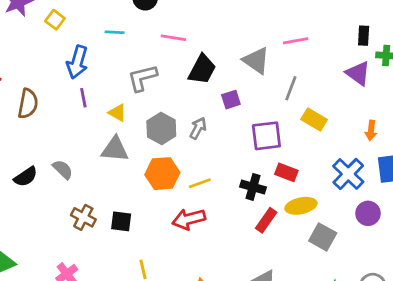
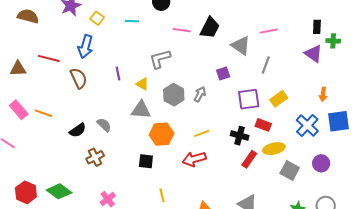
cyan line: (115, 32) -> (132, 21), moved
blue arrow: (77, 62) -> (85, 47), moved
black trapezoid: (202, 69) -> (210, 28), moved
brown semicircle: (28, 104) -> (79, 78), turned -35
yellow rectangle: (314, 119) -> (279, 99), moved, turned -66
orange hexagon: (162, 174) -> (162, 134), moved
purple circle: (368, 213) -> (321, 163), moved
brown cross: (83, 217) -> (95, 157), moved, turned 36

